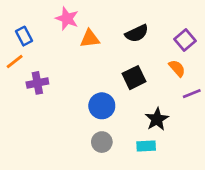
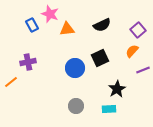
blue rectangle: (24, 36) -> (32, 25), moved
orange line: (15, 62) -> (11, 82), moved
orange semicircle: (177, 68) -> (132, 51), turned -96
blue circle: (102, 106) -> (75, 68), moved

